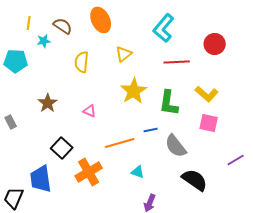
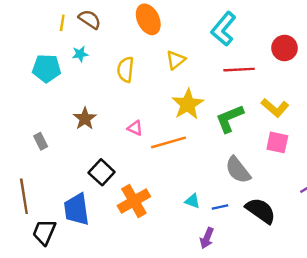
brown semicircle: (63, 26) -> (90, 19), moved
cyan star: (44, 41) -> (80, 54), moved
green L-shape: (169, 103) -> (230, 119), turned 60
blue line: (151, 130) -> (220, 207), moved
orange line: (120, 143) -> (169, 142), moved

